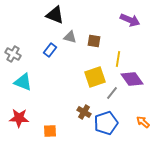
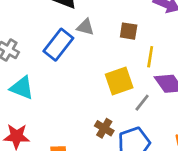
brown square: (94, 41) -> (129, 31), moved
blue rectangle: (50, 50) -> (58, 45), size x1.6

